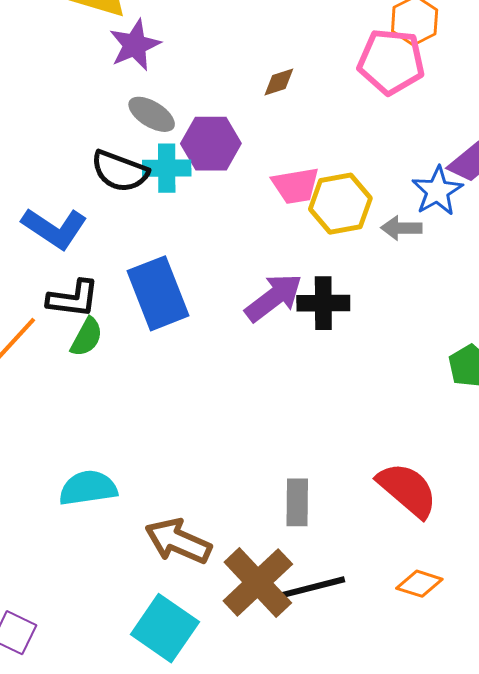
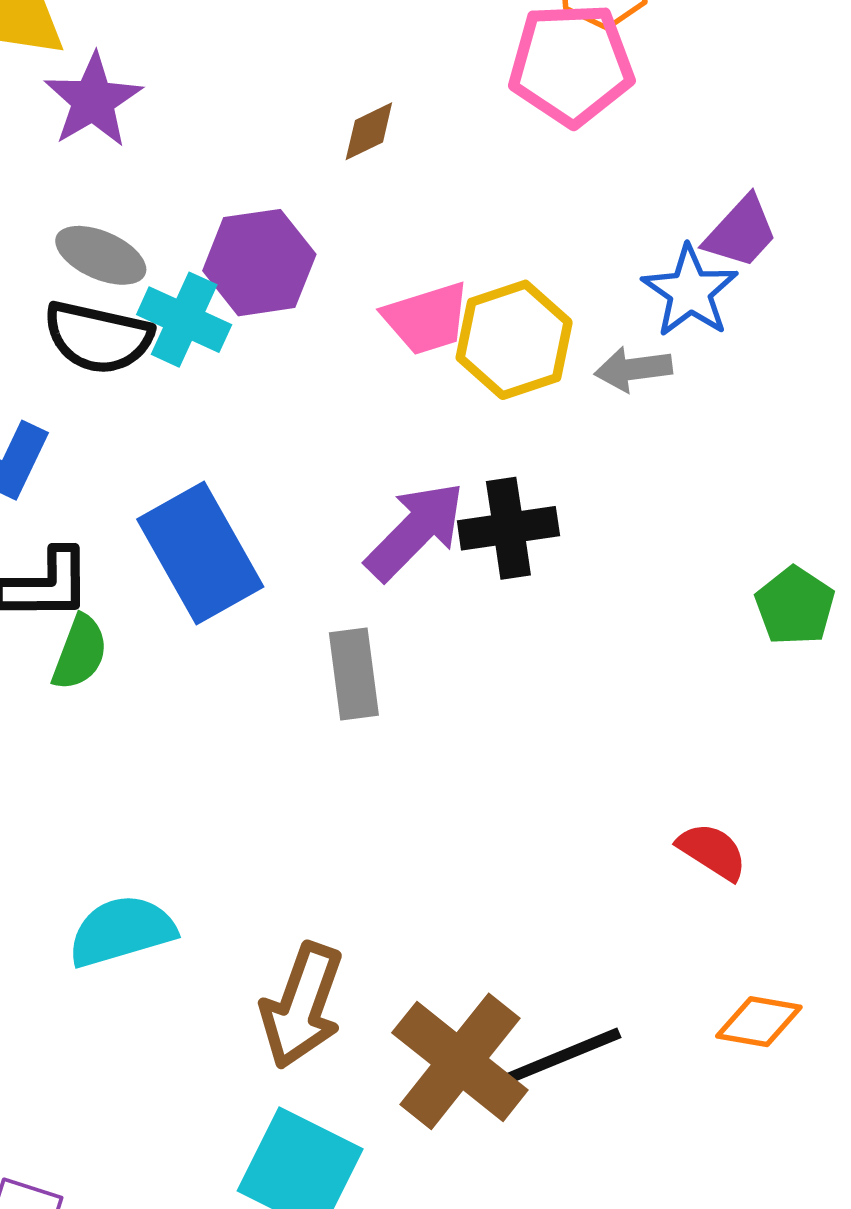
gray ellipse: (152, 114) -> (101, 255), moved
cyan cross: (167, 168) -> (184, 320), turned 33
red semicircle: (407, 490) -> (712, 851), size x0.6
gray rectangle: (297, 502) -> (354, 674), moved
brown arrow: (178, 541) -> (302, 1006), turned -86

